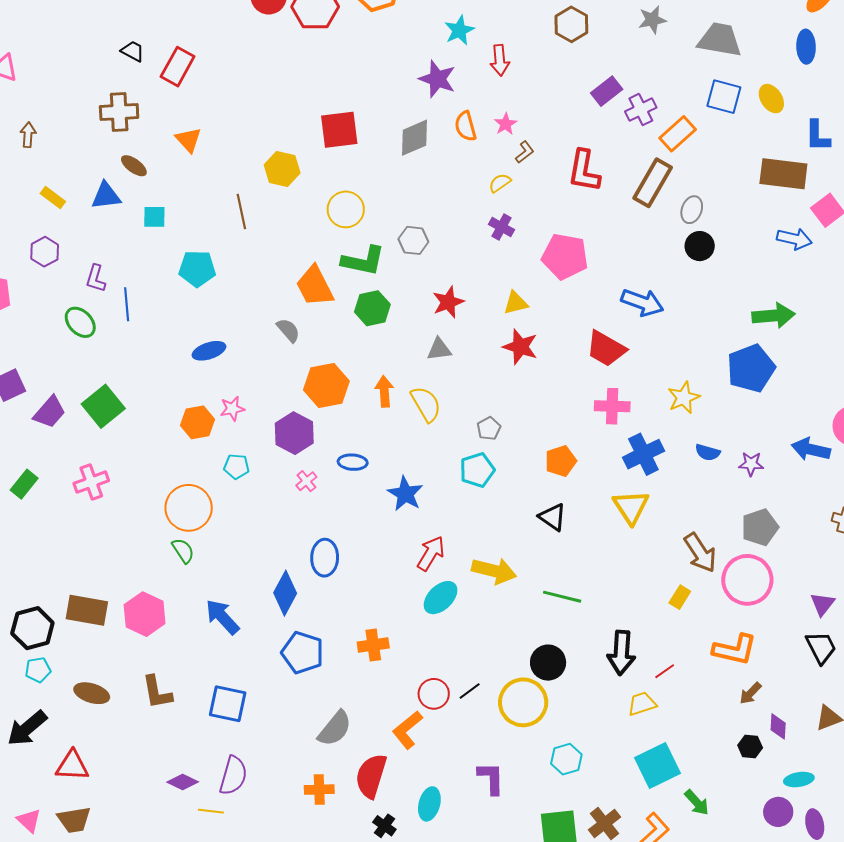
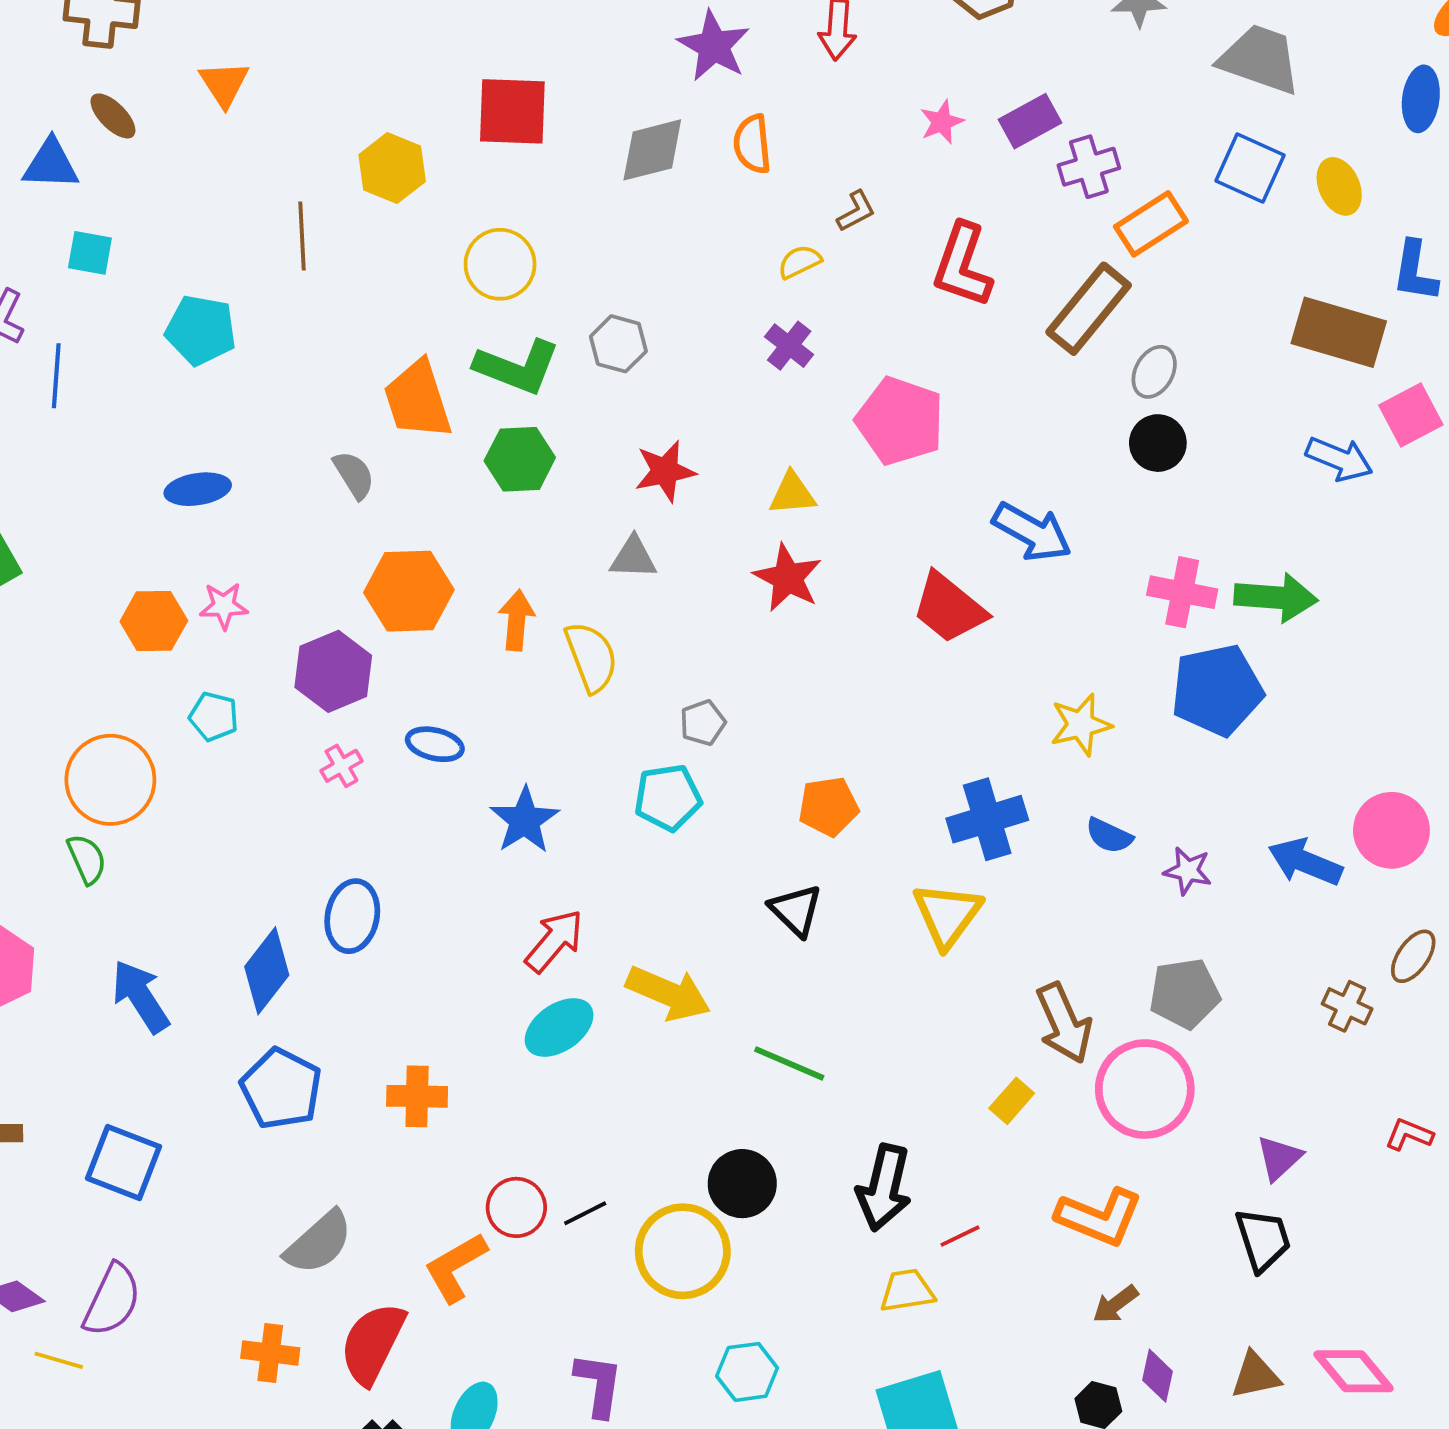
pink star: (506, 124) -> (942, 122), moved
cyan square: (154, 217) -> (90, 253), moved
pink cross: (612, 406) -> (1182, 592), moved

